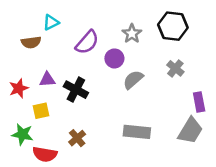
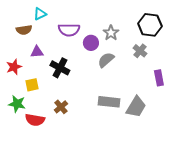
black hexagon: (173, 26) -> (150, 25), moved
gray star: (132, 34) -> (111, 33), moved
purple semicircle: (87, 42) -> (69, 30), turned 50
purple triangle: (47, 80) -> (37, 52), moved
gray trapezoid: (190, 131) -> (136, 107), moved

